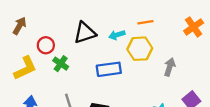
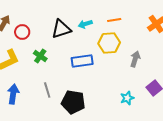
cyan arrow: (117, 35) -> (85, 24), moved
red circle: (46, 45) -> (22, 32), moved

